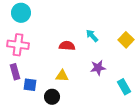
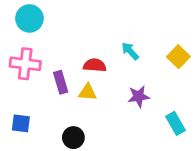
purple rectangle: (15, 72) -> (61, 82), moved
yellow triangle: (62, 76) -> (88, 92), moved
blue square: (30, 85) -> (21, 123), moved

